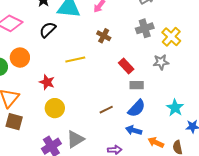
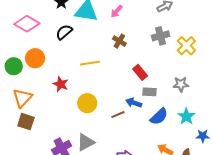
gray star: (161, 62) -> (181, 84), moved
yellow circle: (55, 108) -> (87, 103), moved
blue semicircle: (137, 108) -> (159, 116), moved
blue arrow: (134, 130) -> (134, 103), moved

